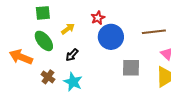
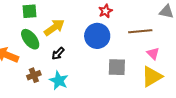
red star: (98, 18) -> (105, 11), moved
yellow arrow: (68, 29) -> (54, 27), size x1.5
brown cross: (48, 77) -> (34, 75), turned 32

